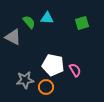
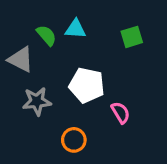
white pentagon: (53, 65) -> (87, 85), moved
gray star: (25, 80) -> (37, 101), moved

